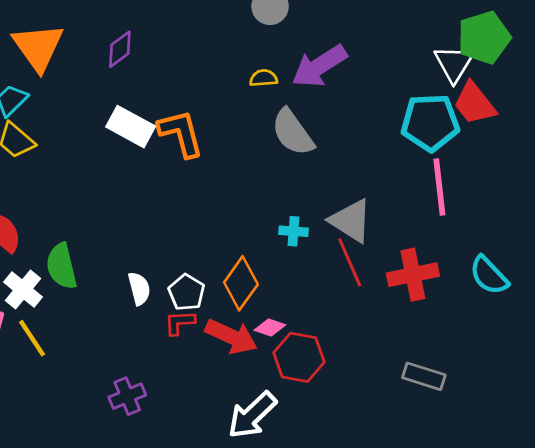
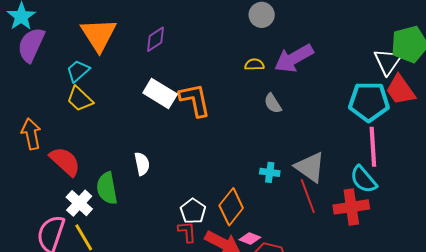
gray semicircle: (293, 132) -> (273, 103), size x0.6
cyan semicircle: (489, 275) -> (364, 179), moved
white semicircle: (139, 288) -> (142, 164), moved
red L-shape: (180, 323) -> (187, 232), turned 85

